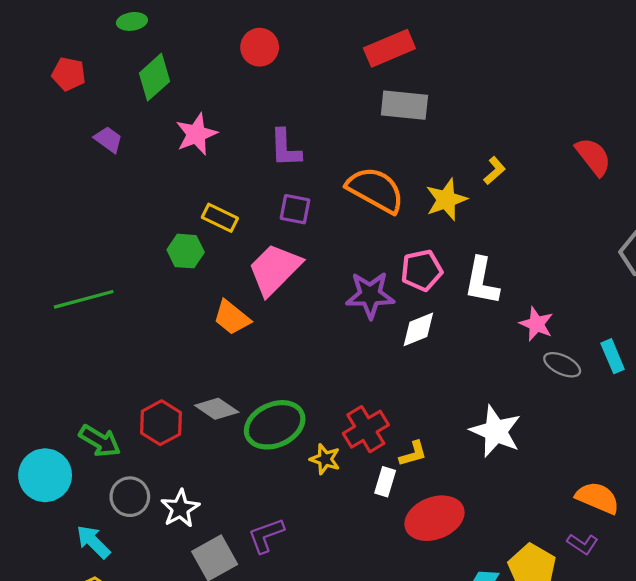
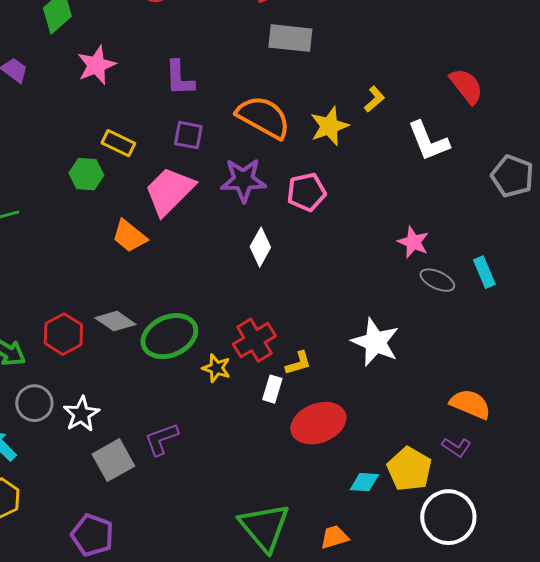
white L-shape: (482, 281) -> (428, 141), moved, turned -33
purple star: (370, 295) -> (243, 180), moved
white diamond: (418, 329) -> (260, 247), moved, turned -39

